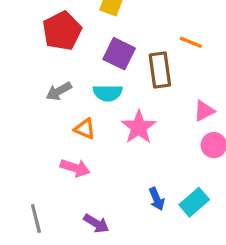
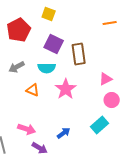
orange line: (191, 42) -> (110, 23), moved, turned -32
pink arrow: (75, 168) -> (27, 129), moved
blue arrow: (157, 199) -> (64, 133), moved, turned -104
cyan rectangle: (194, 202) -> (100, 125), moved

